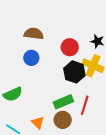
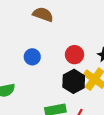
brown semicircle: (34, 34) -> (43, 14), moved

